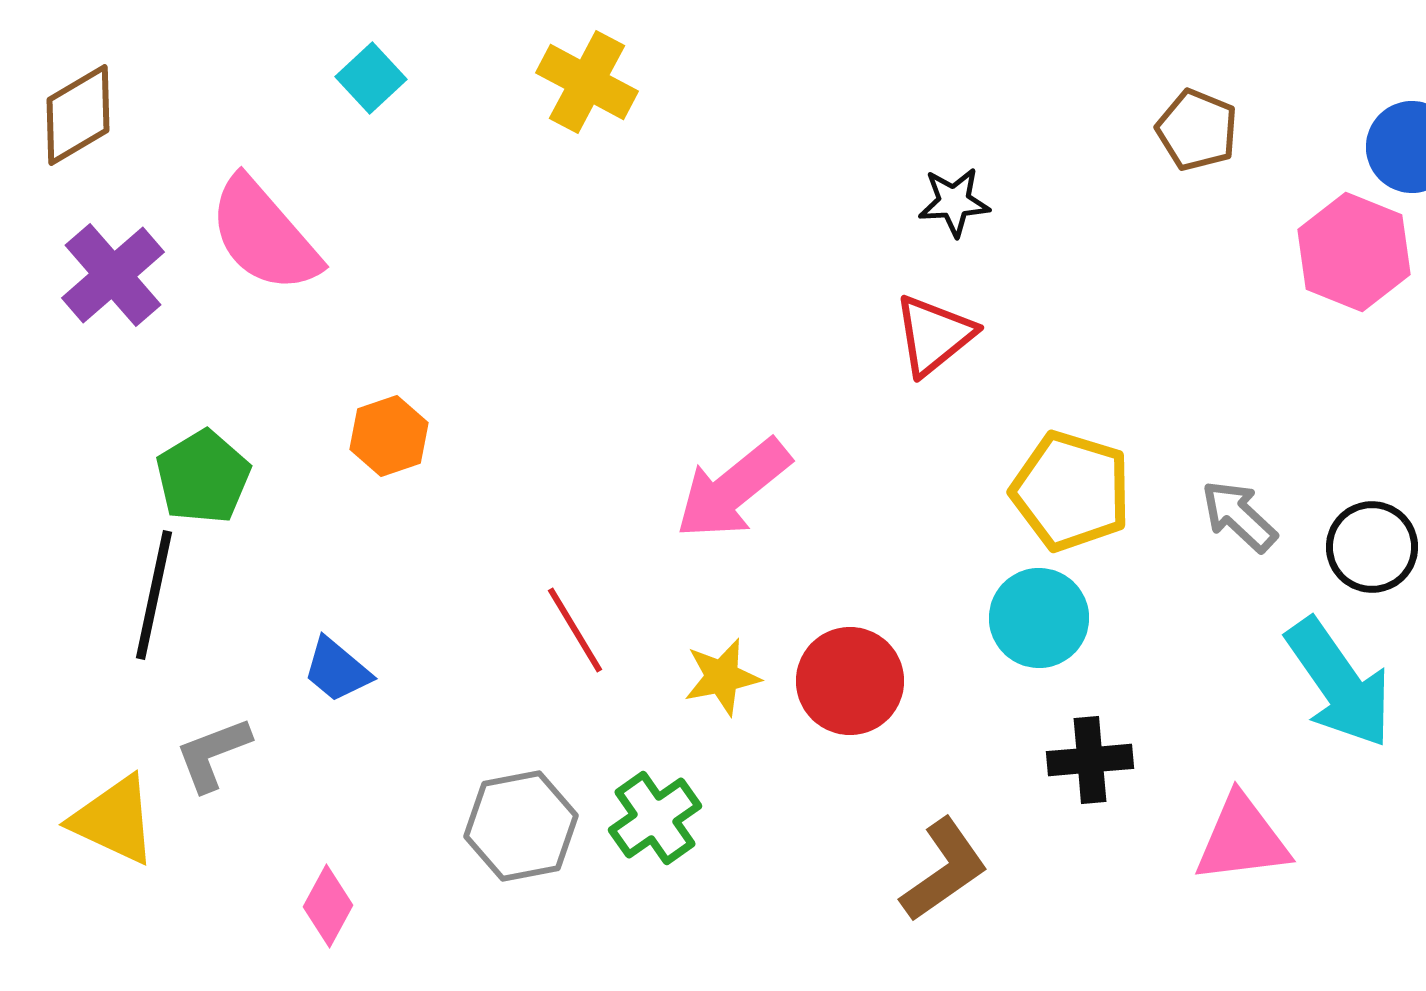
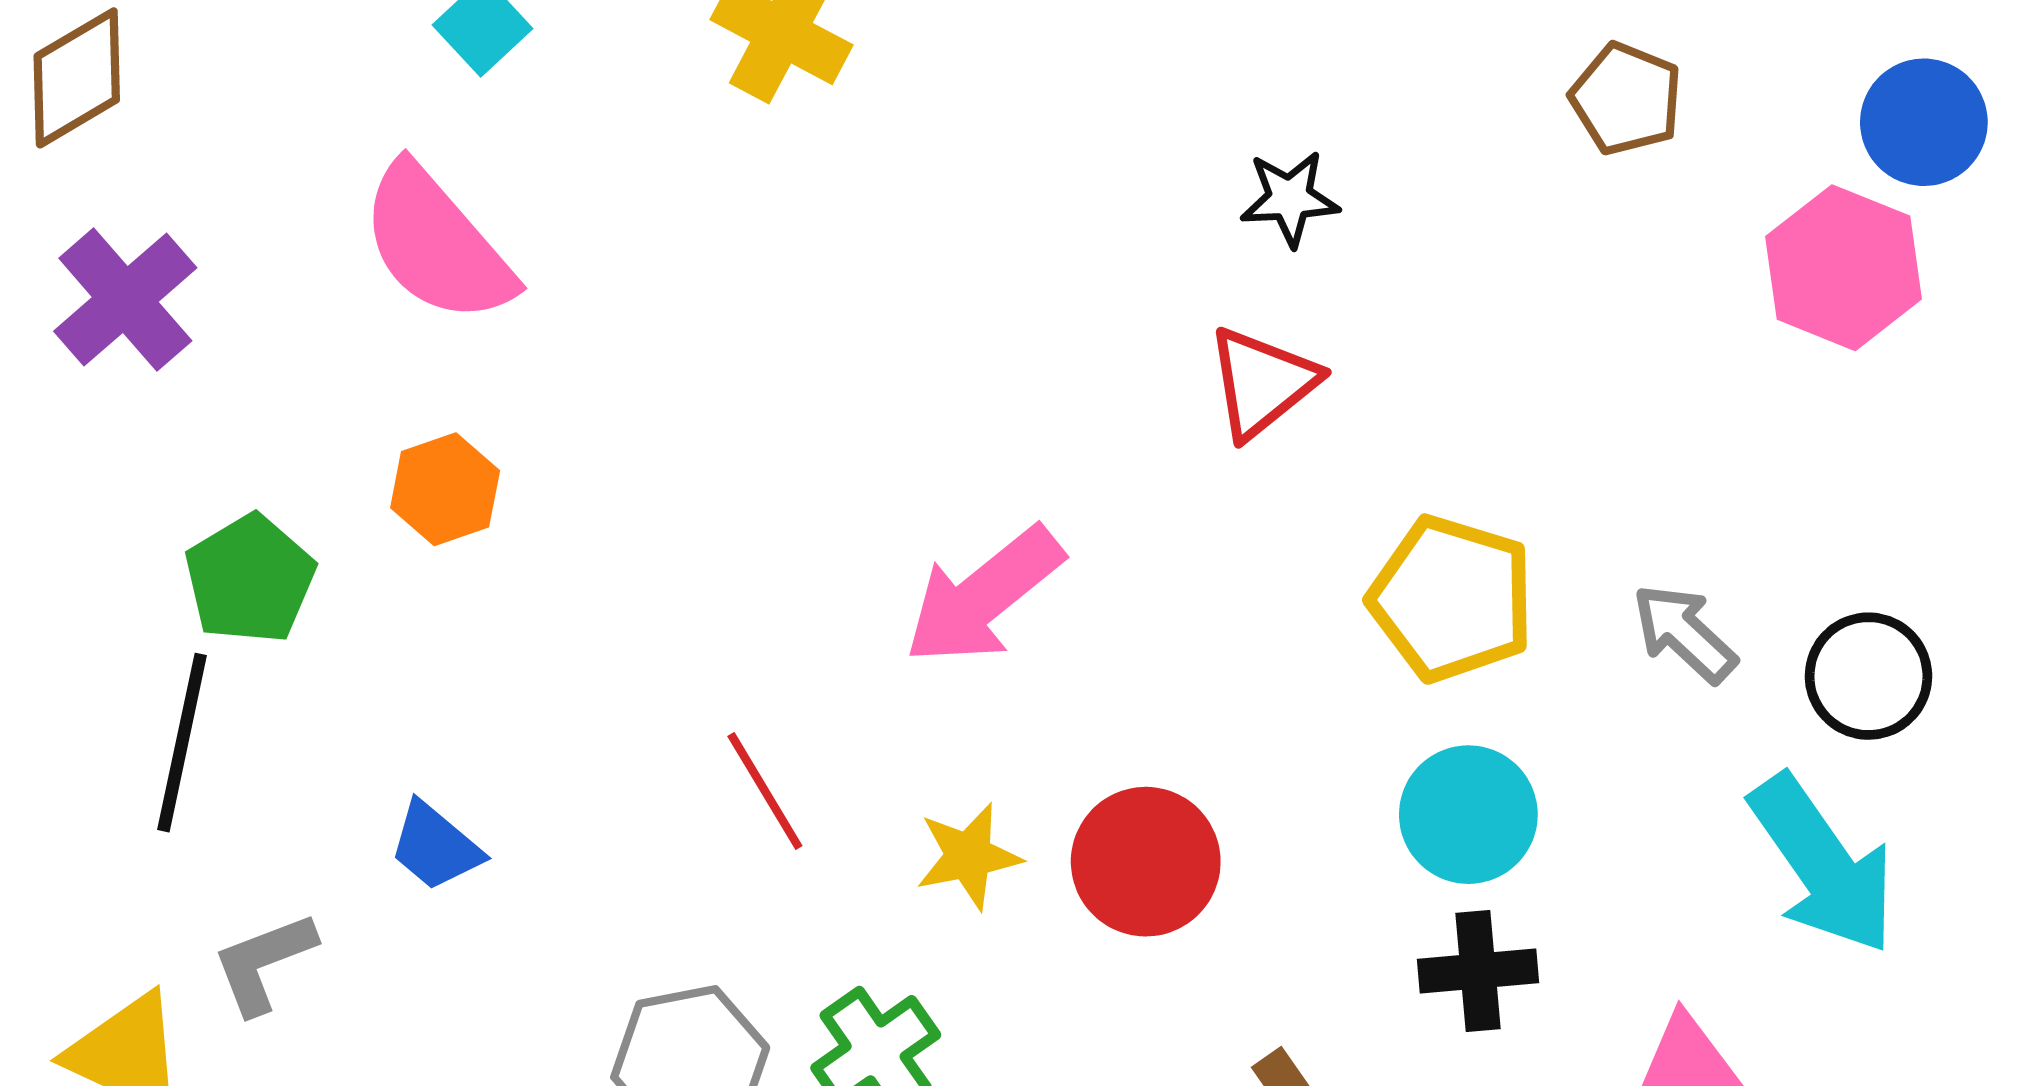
pink semicircle: (264, 235) -> (437, 244), moved
orange hexagon: (389, 436) -> (445, 489), moved
cyan circle: (1039, 618) -> (1468, 815), moved

